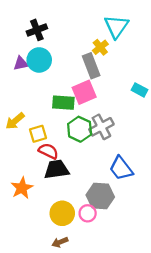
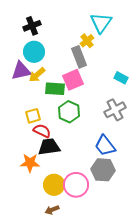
purple triangle: (21, 63) -> (21, 71), moved, size x1.5
yellow arrow: (15, 121) -> (37, 75), moved
gray cross: (101, 127) -> (115, 110), moved
orange star: (22, 188) -> (30, 163), moved, turned 30
gray hexagon: (100, 196) -> (103, 170), moved
pink circle: (88, 213) -> (76, 185), size x1.6

